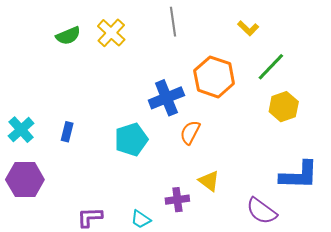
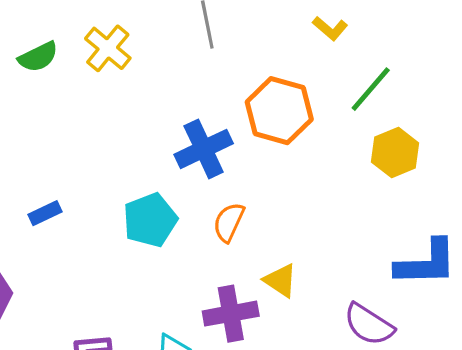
blue rectangle: (67, 132) -> (45, 213), turned 54
orange semicircle: (190, 132) -> (229, 222), moved
purple cross: (177, 200) -> (231, 314), size x1.4

